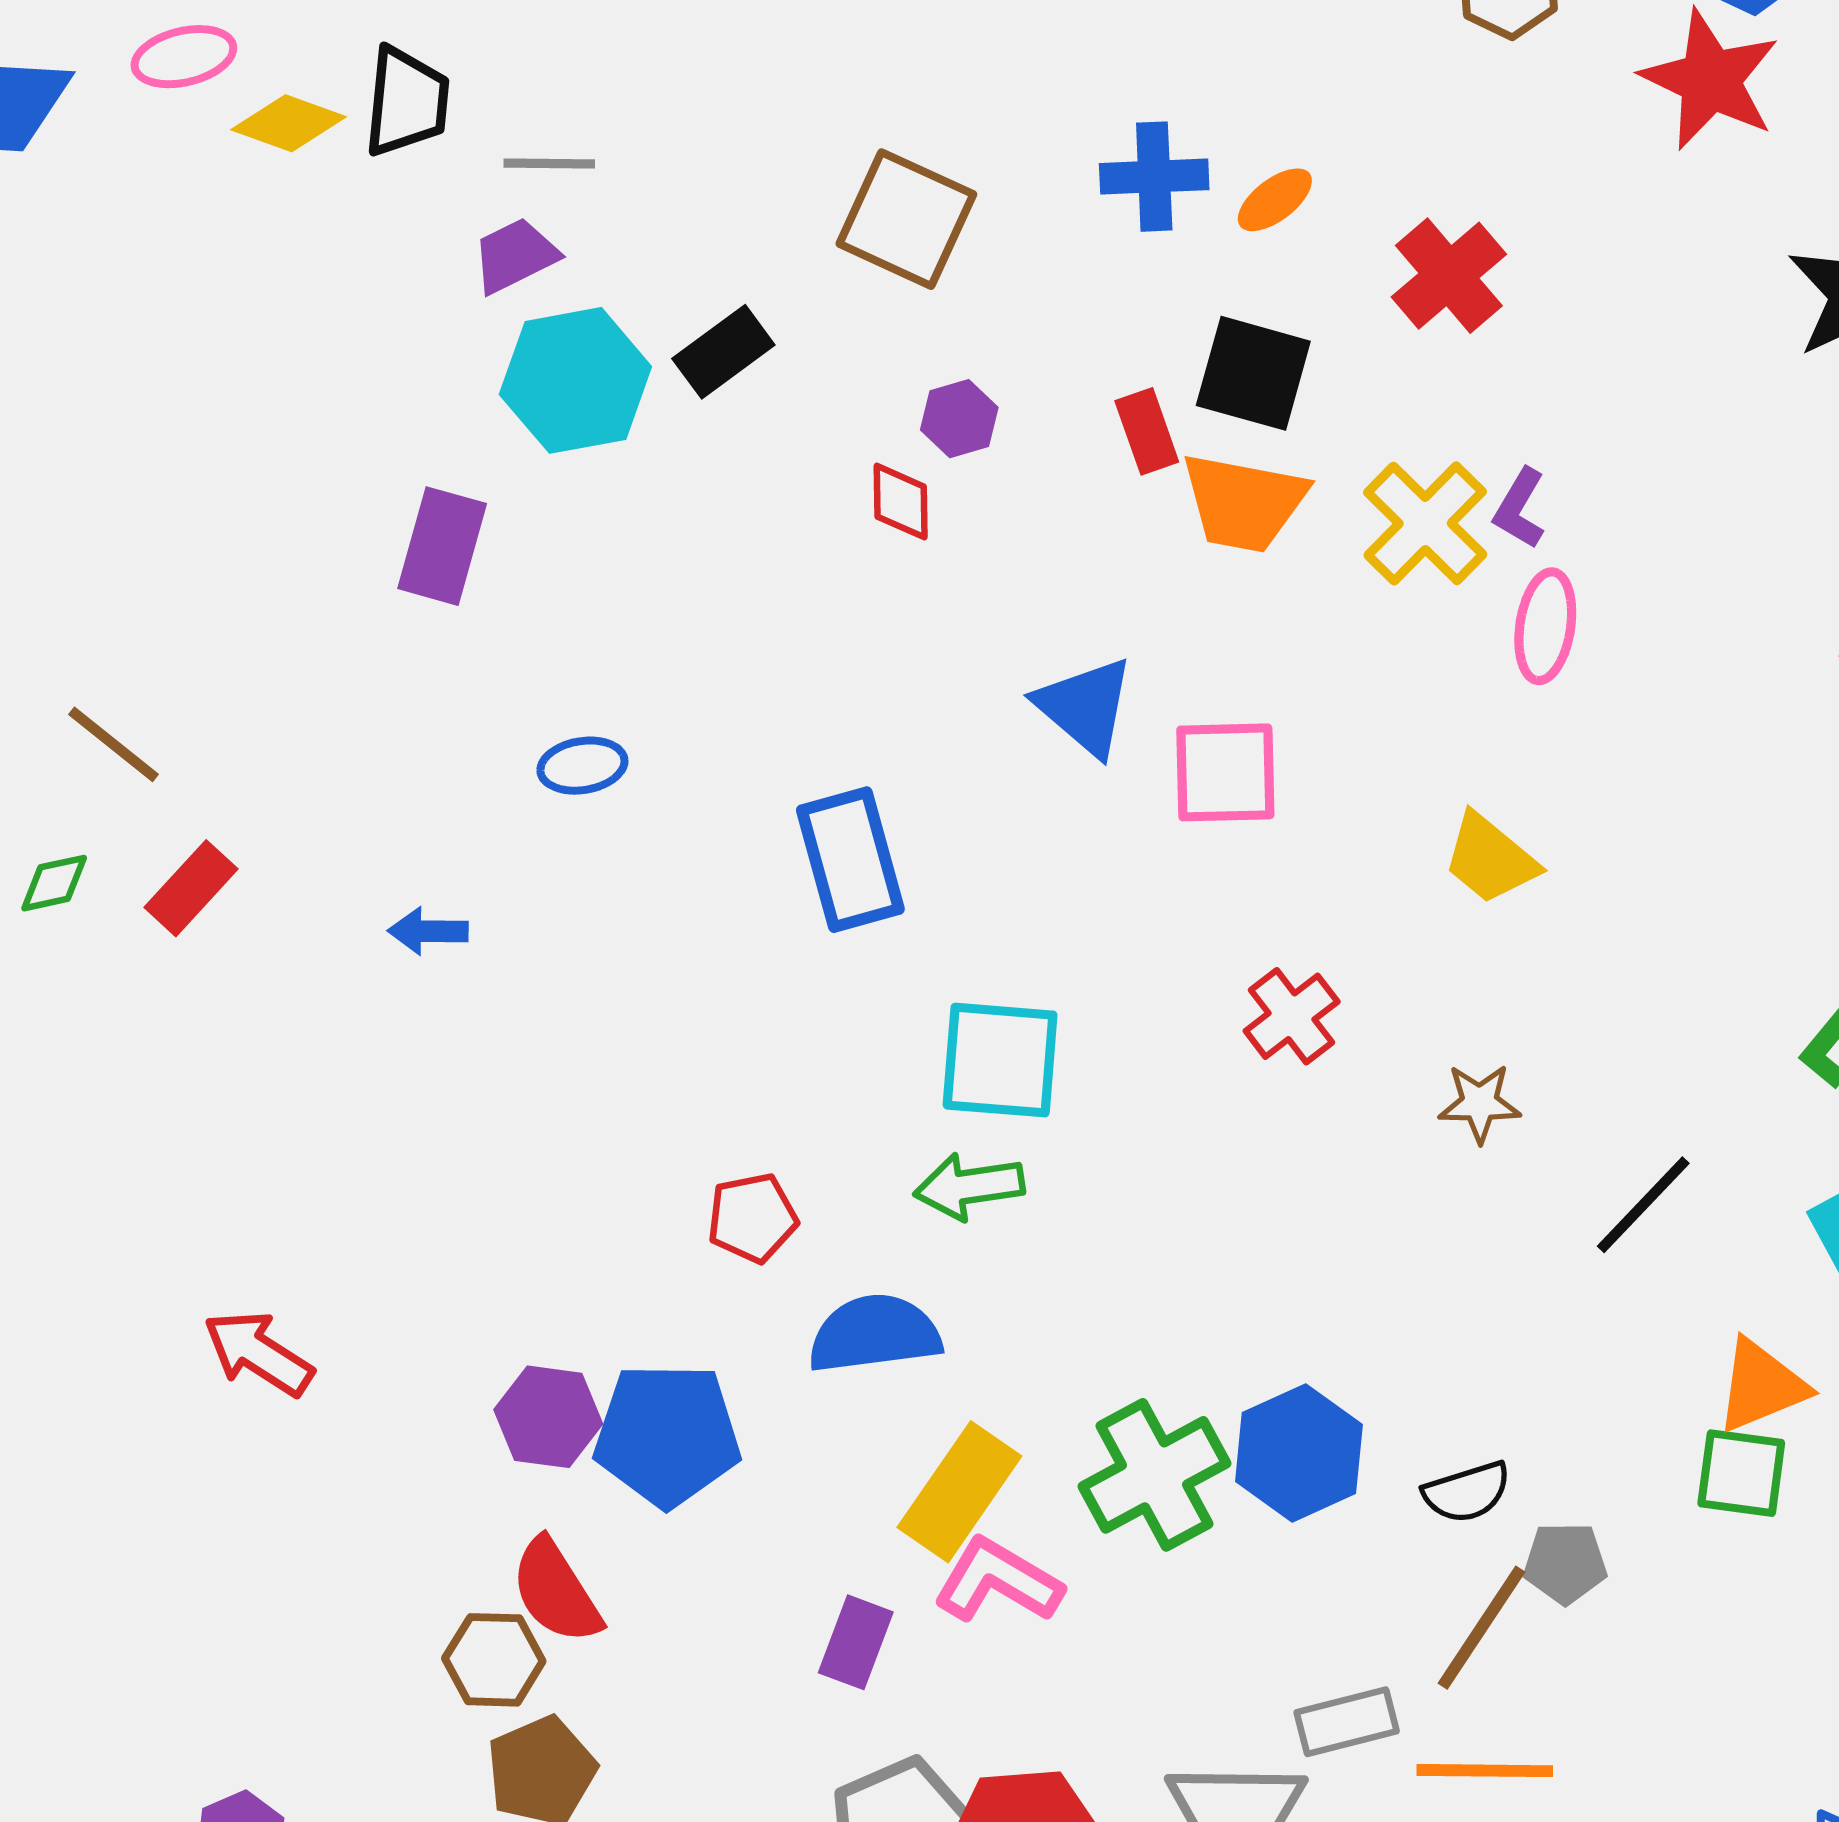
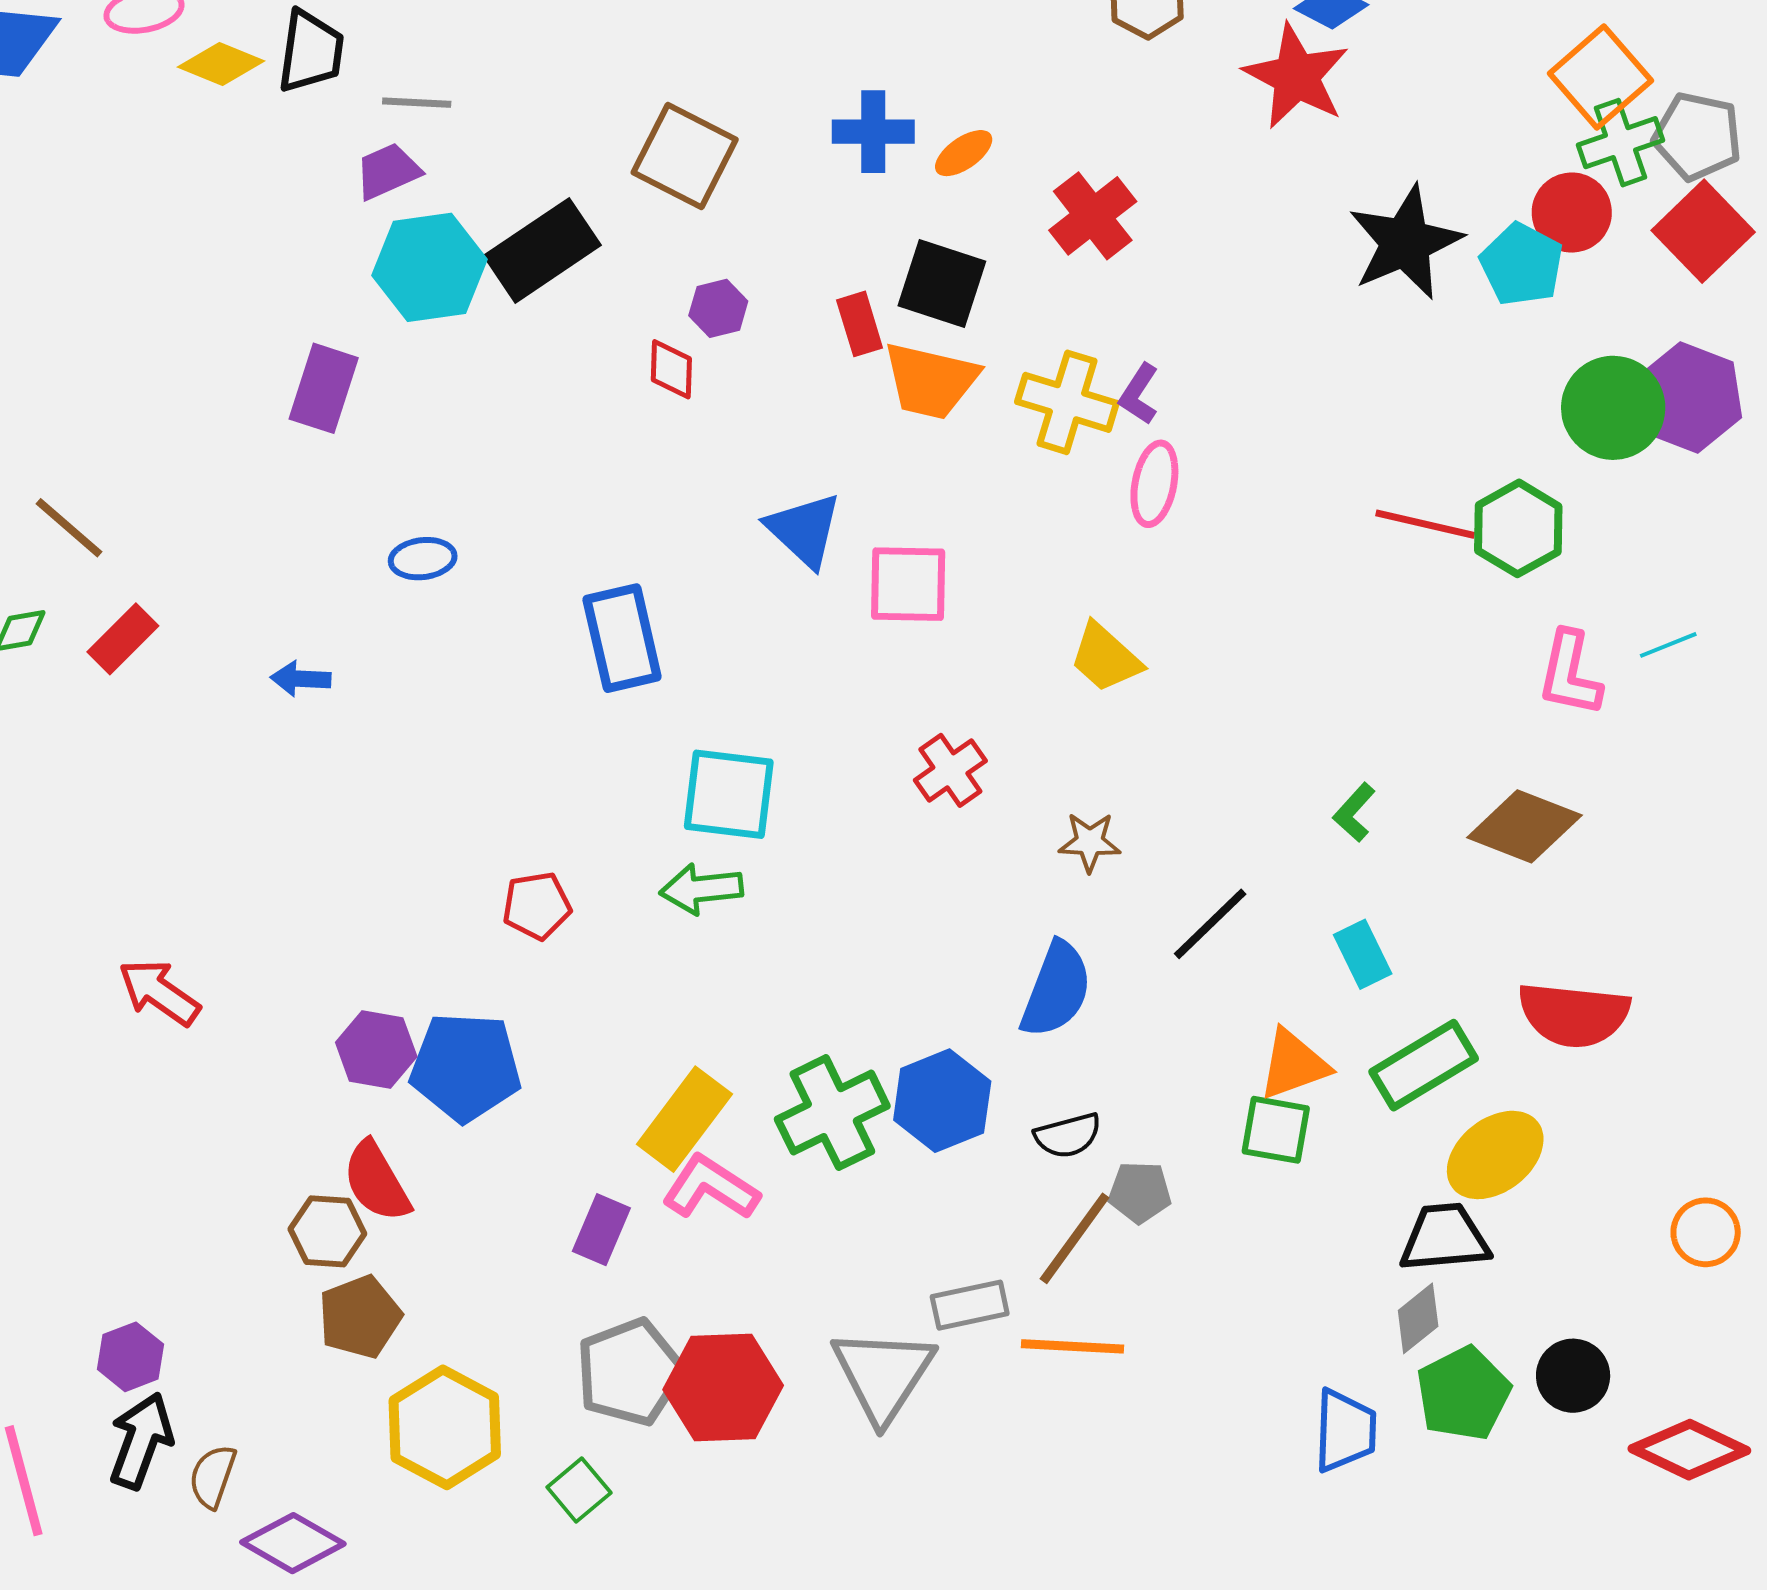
black rectangle: (723, 352) -> (542, 250), size x1.5
yellow cross: (1425, 523) -> (1067, 402), turned -30
blue semicircle: (875, 1334) -> (1056, 990), moved, turned 116

